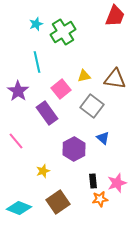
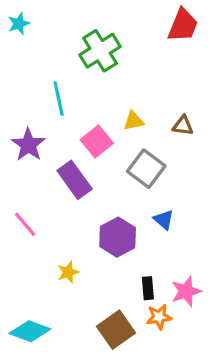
cyan star: (36, 24) -> (19, 24), moved
brown triangle: (115, 79) -> (183, 126), size x0.6
brown square: (58, 202) -> (116, 330), moved

